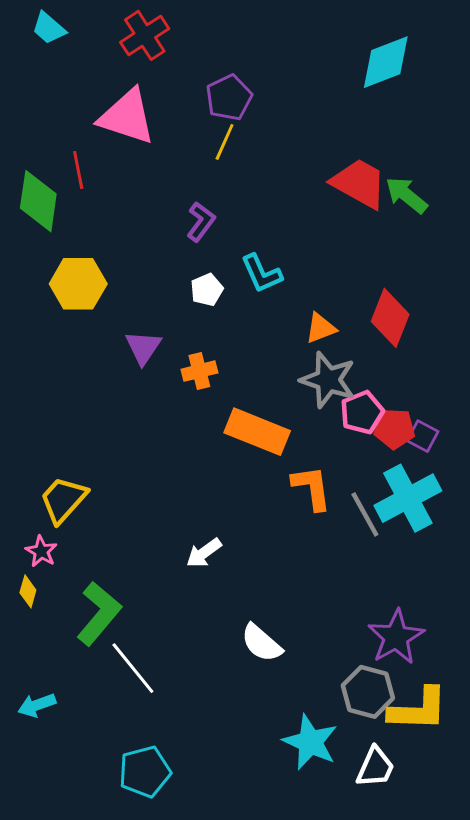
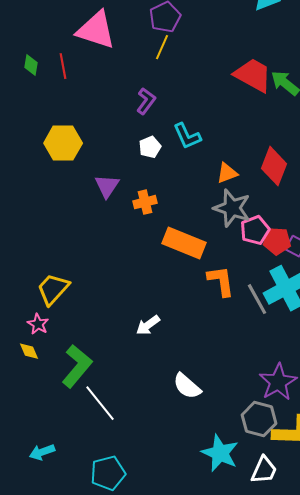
green diamond: (38, 201) -> (31, 65), moved, size x0.5
yellow diamond: (28, 591) -> (29, 351), turned -40
cyan arrow: (37, 705) -> (42, 452), moved

